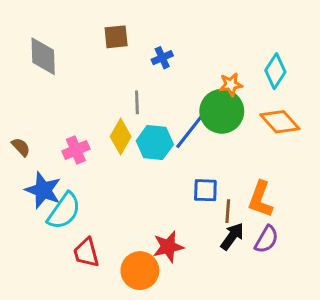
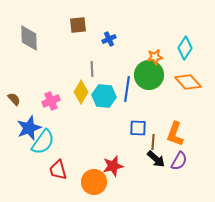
blue line: (189, 132) -> (127, 89), turned -30
blue star: (43, 190) -> (29, 128), turned 30
black arrow: (232, 236) -> (156, 159), turned 96

